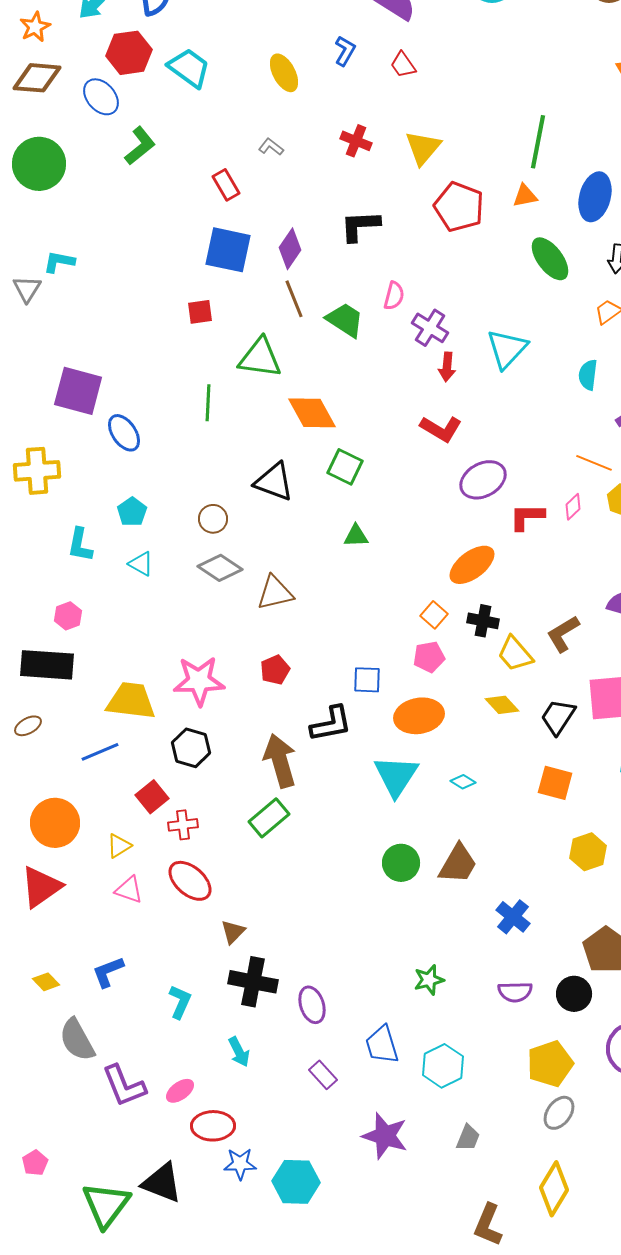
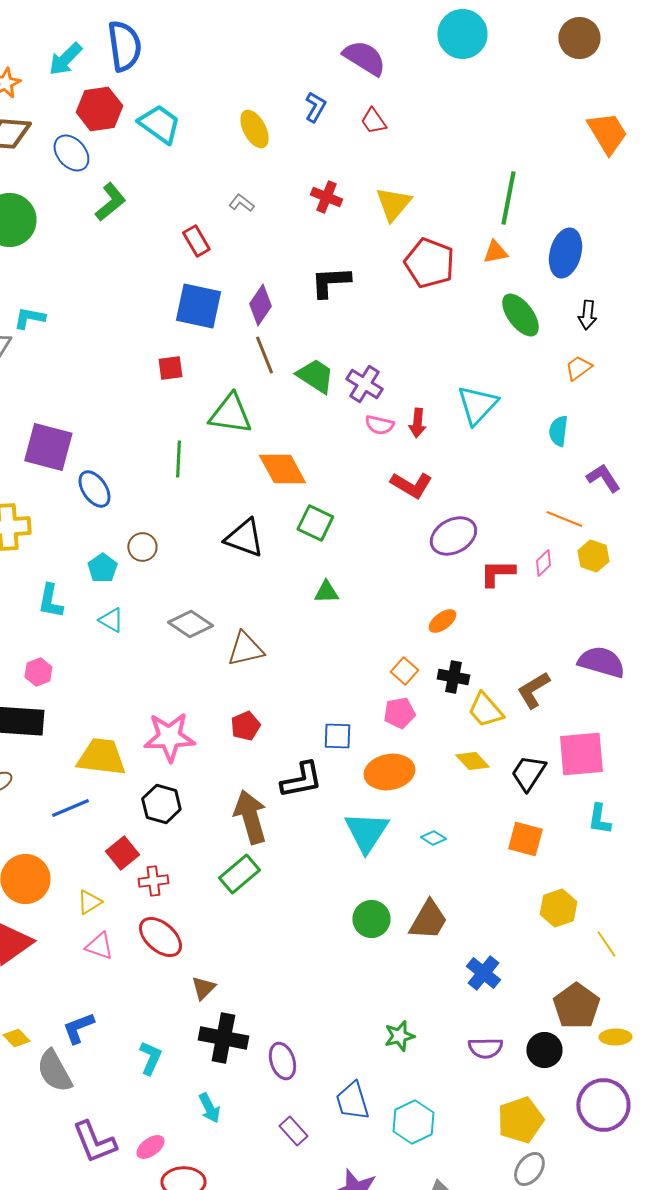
pink semicircle: (394, 296) -> (379, 425), moved, turned 88
purple cross: (430, 328) -> (364, 384), moved
brown circle: (213, 519) -> (142, 547), moved
orange ellipse: (472, 565) -> (442, 621), size x0.6
gray semicircle: (77, 1040) -> (54, 1071), moved

